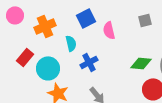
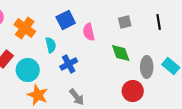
orange cross: (45, 26) -> (25, 28), turned -30
green diamond: (141, 63) -> (121, 53), moved, turned 65

